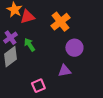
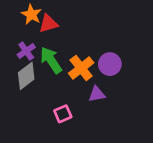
orange cross: (60, 22) -> (81, 68), moved
green arrow: (29, 45) -> (51, 60), size x1.5

